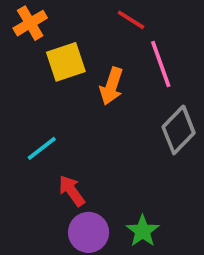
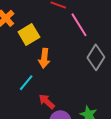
orange arrow: (111, 86) -> (44, 58), moved

